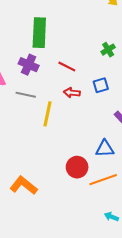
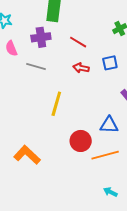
purple cross: (29, 65) -> (41, 37), turned -36
yellow line: (47, 114) -> (56, 104), moved

